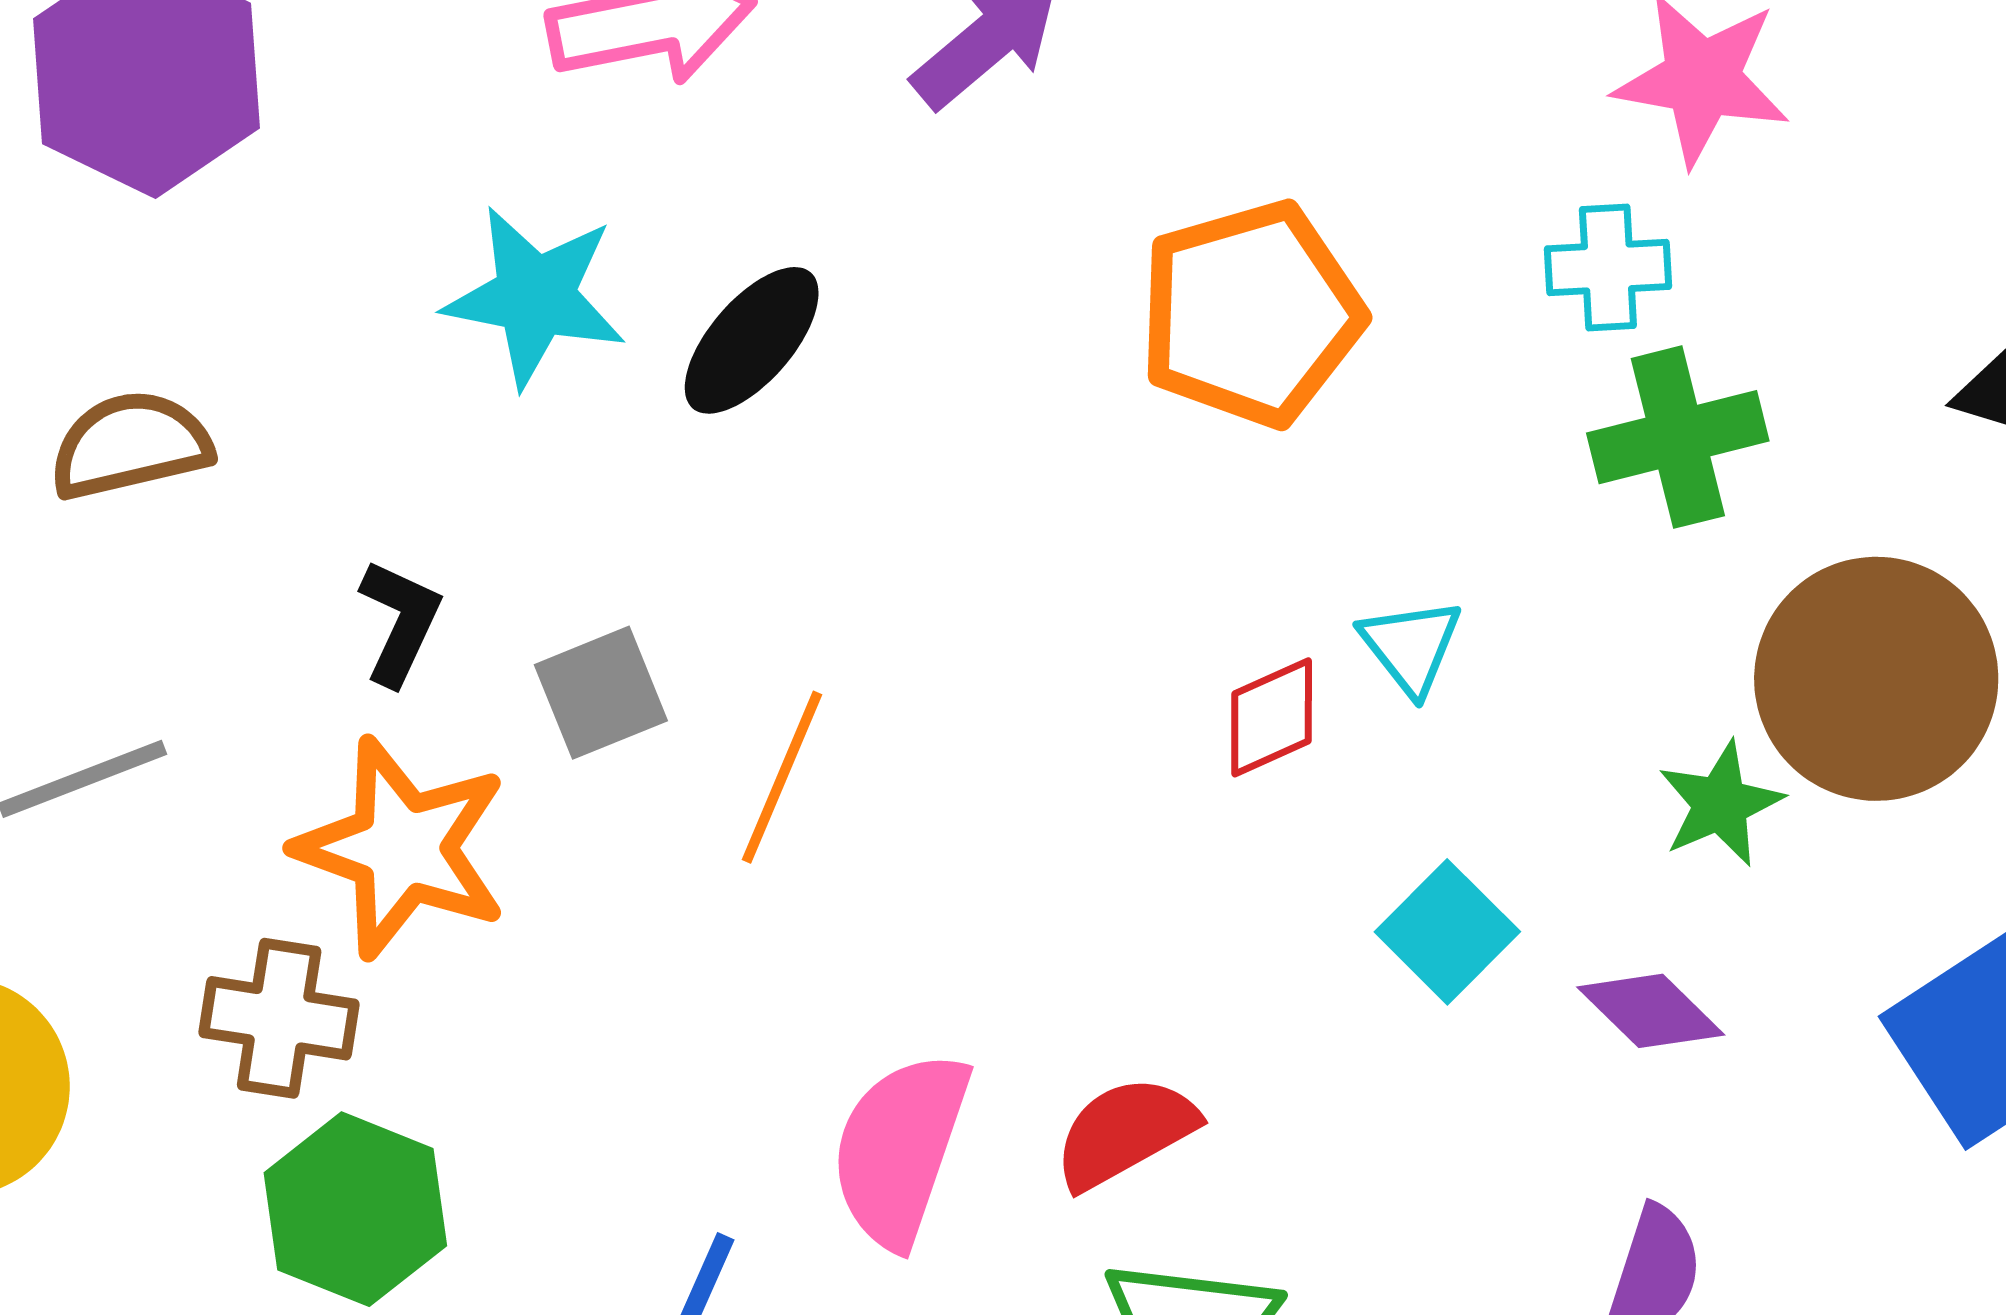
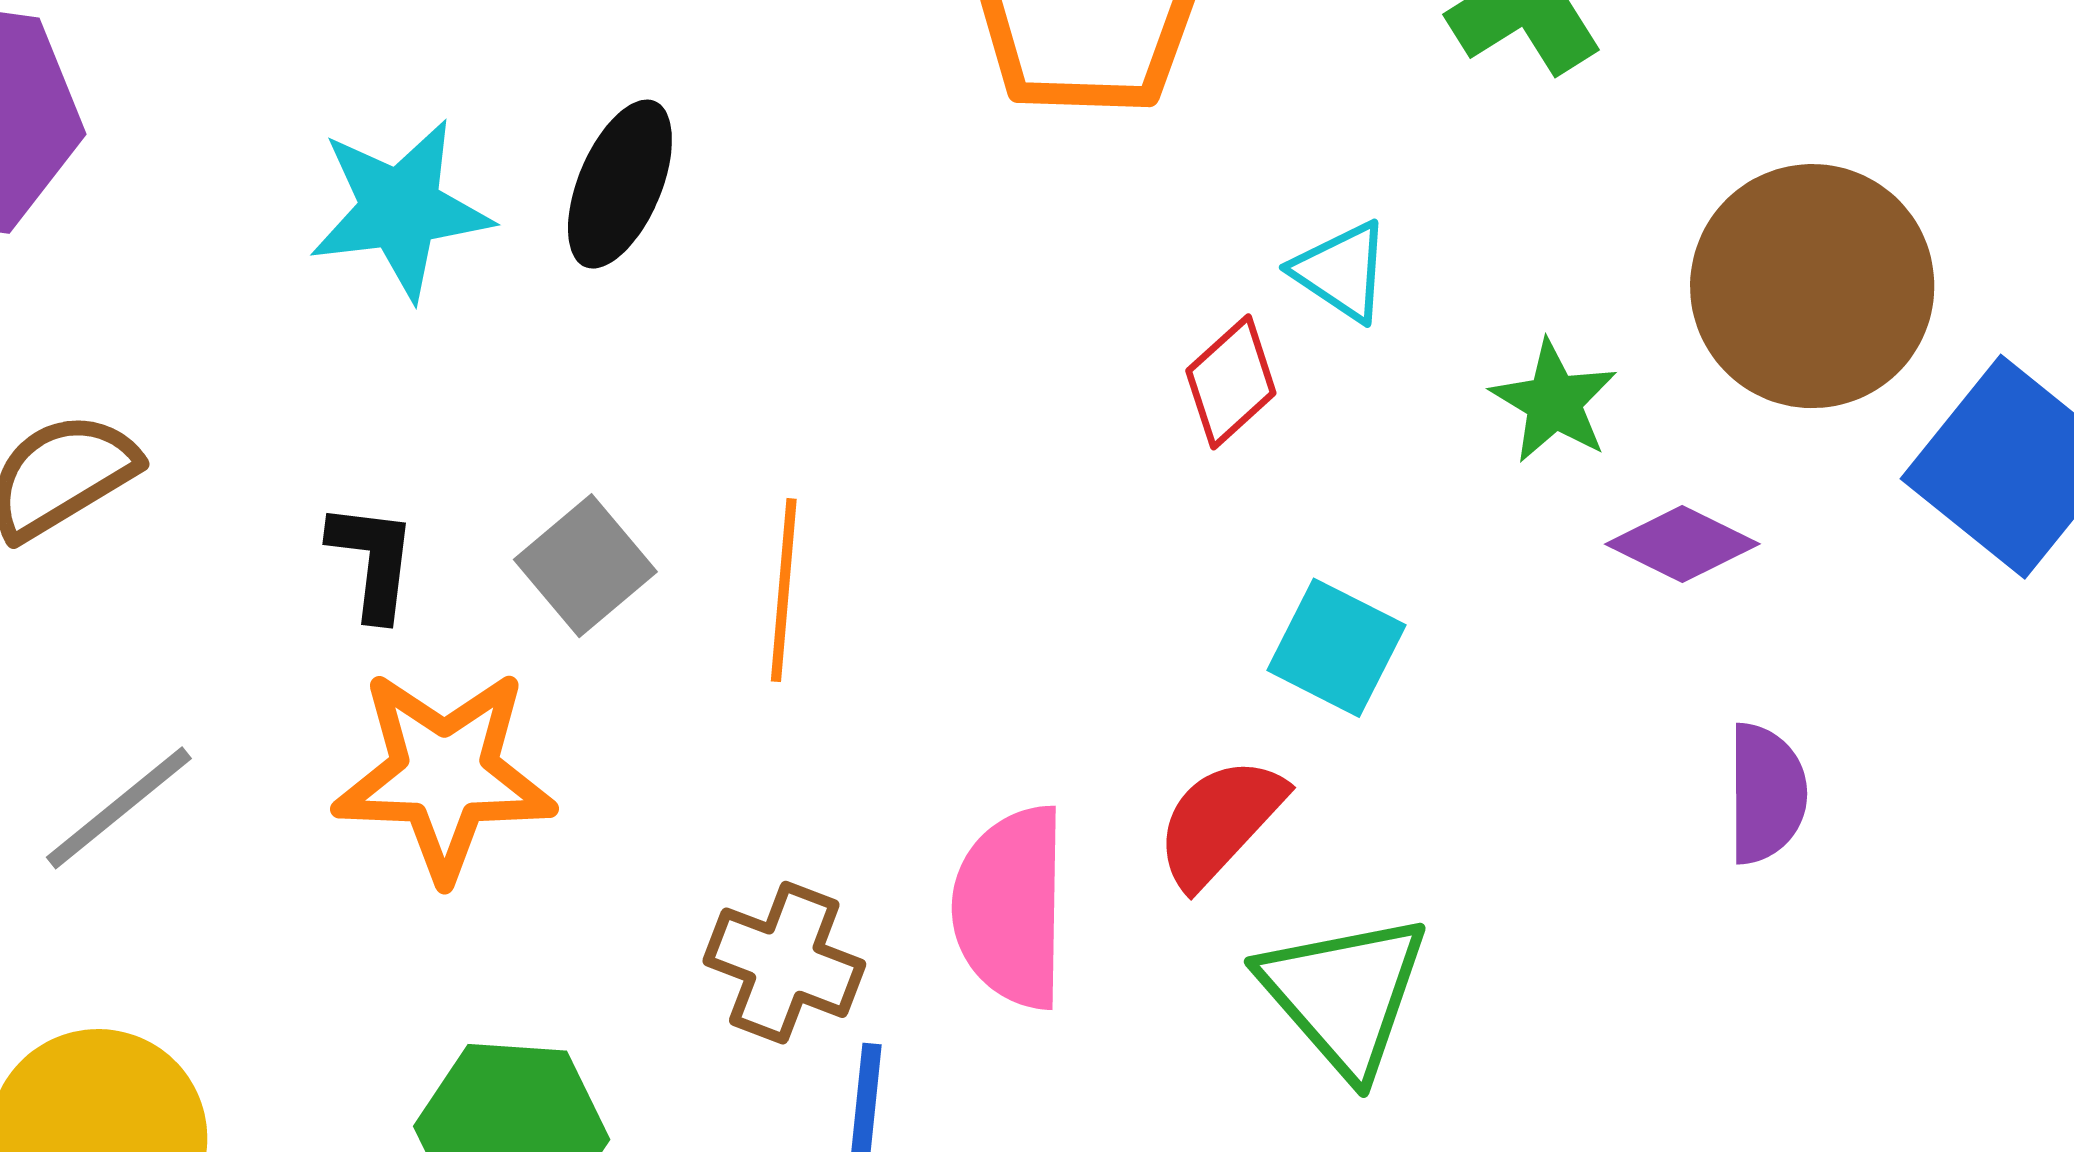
brown circle: (1876, 679) -> (1812, 286), moved
green star: (1720, 804) -> (1554, 402), moved
cyan square: (1447, 932) -> (1336, 648), moved
brown cross: (279, 1018) -> (784, 963), moved, turned 30

